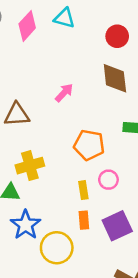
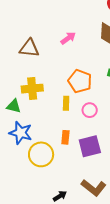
yellow rectangle: (83, 190) -> (66, 103), moved
blue star: (26, 225) -> (21, 133), turned -30

